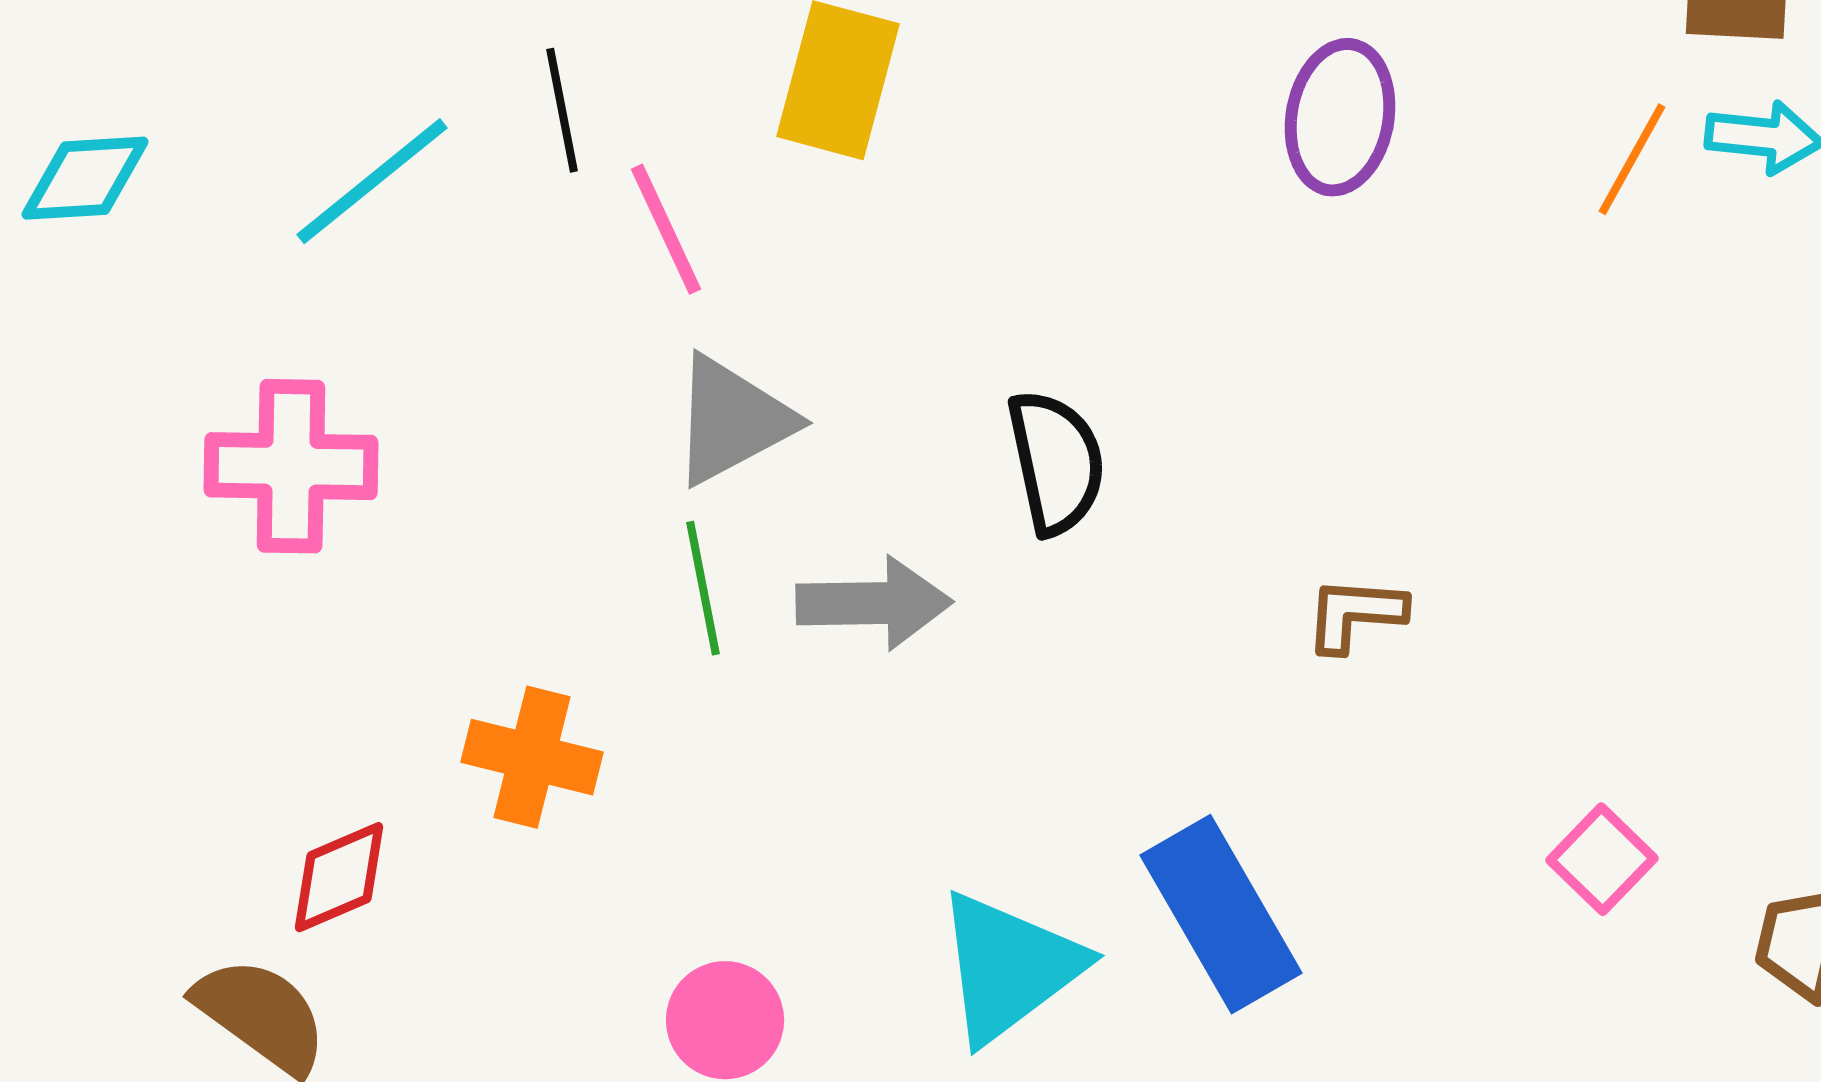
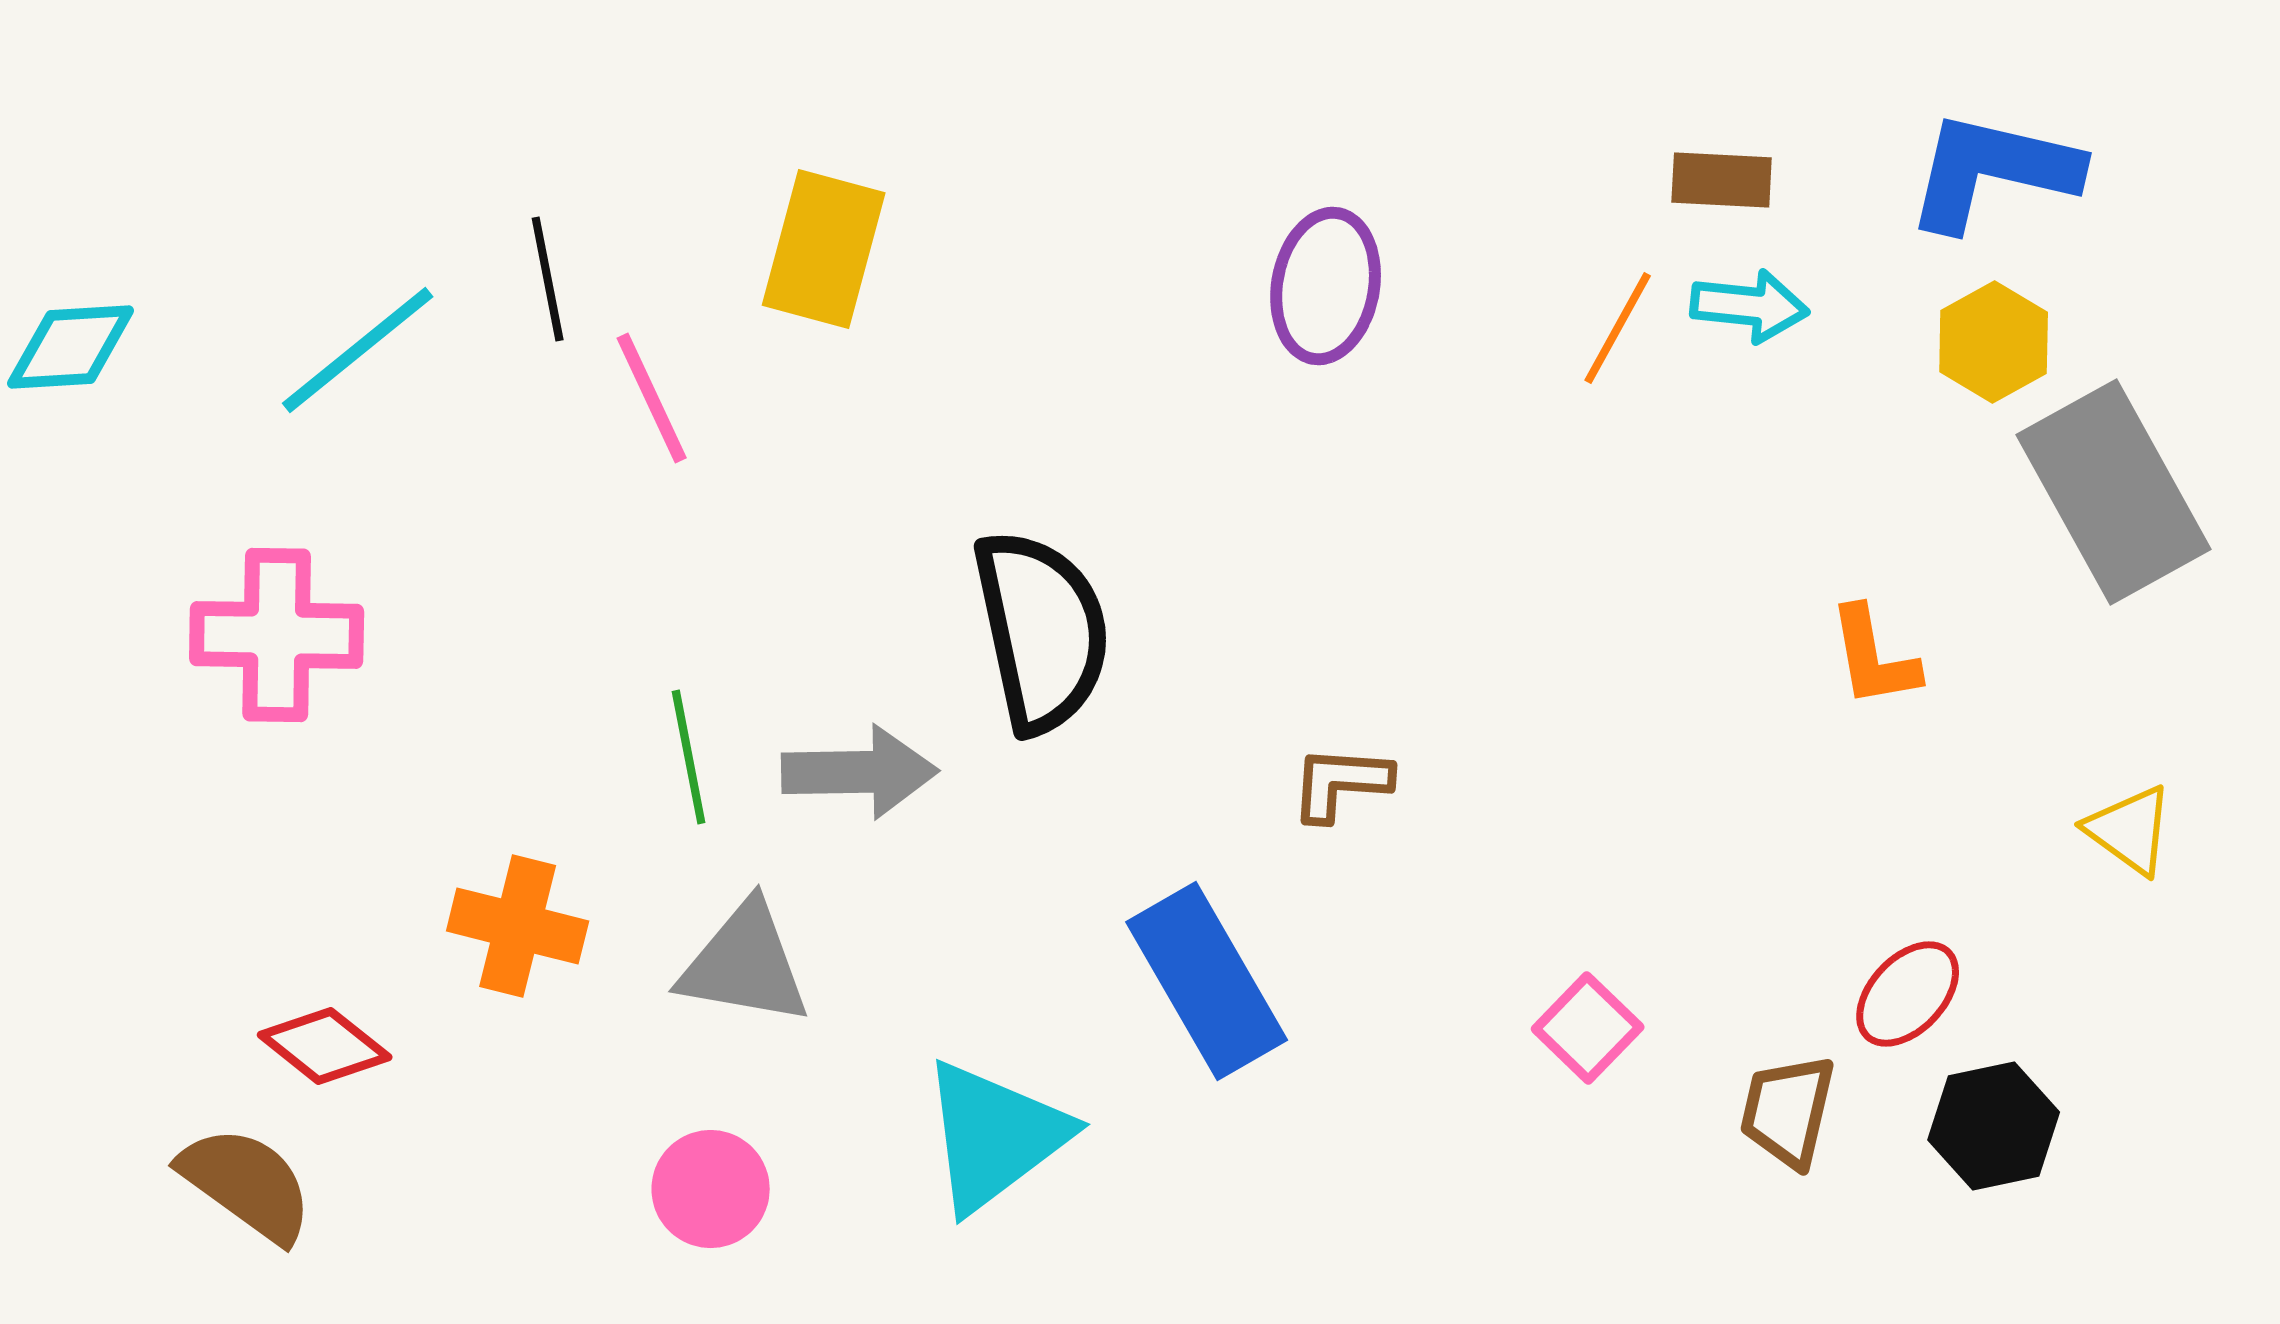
gray triangle: (732, 420) -> (745, 964), moved, turned 38
black semicircle: (1056, 462) -> (1042, 631), size x1.4
red diamond: (339, 877) -> (325, 1046), turned 62
blue rectangle: (1221, 914) -> (1207, 981), moved

